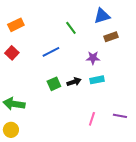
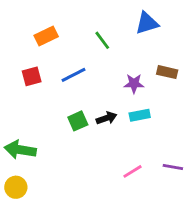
orange rectangle: (16, 25) -> (46, 36), moved
brown rectangle: (111, 37) -> (167, 72), moved, turned 32
red square: (12, 53) -> (32, 76), moved, turned 32
pink line: (92, 119) -> (133, 171), turned 40

